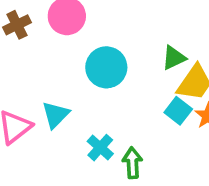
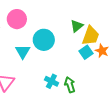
cyan square: (178, 111) -> (86, 52), turned 32
cyan triangle: (56, 115) -> (23, 52), moved

